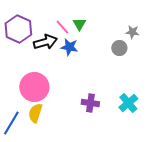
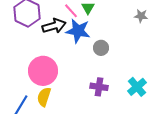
blue star: (69, 47) -> (78, 31), size x1.4
gray circle: (119, 48) -> (101, 48), moved

